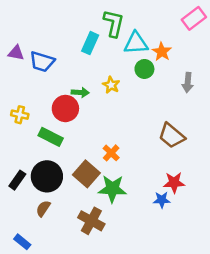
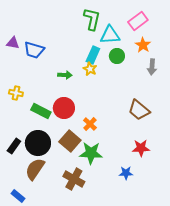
pink rectangle: (194, 18) -> (138, 21), moved
cyan rectangle: (90, 43) -> (93, 55), moved
orange star: (162, 52) -> (143, 45), moved
red circle: (65, 108) -> (64, 108), moved
blue star: (162, 200) -> (126, 173), moved
brown semicircle: (43, 208) -> (35, 169), size x1.6

